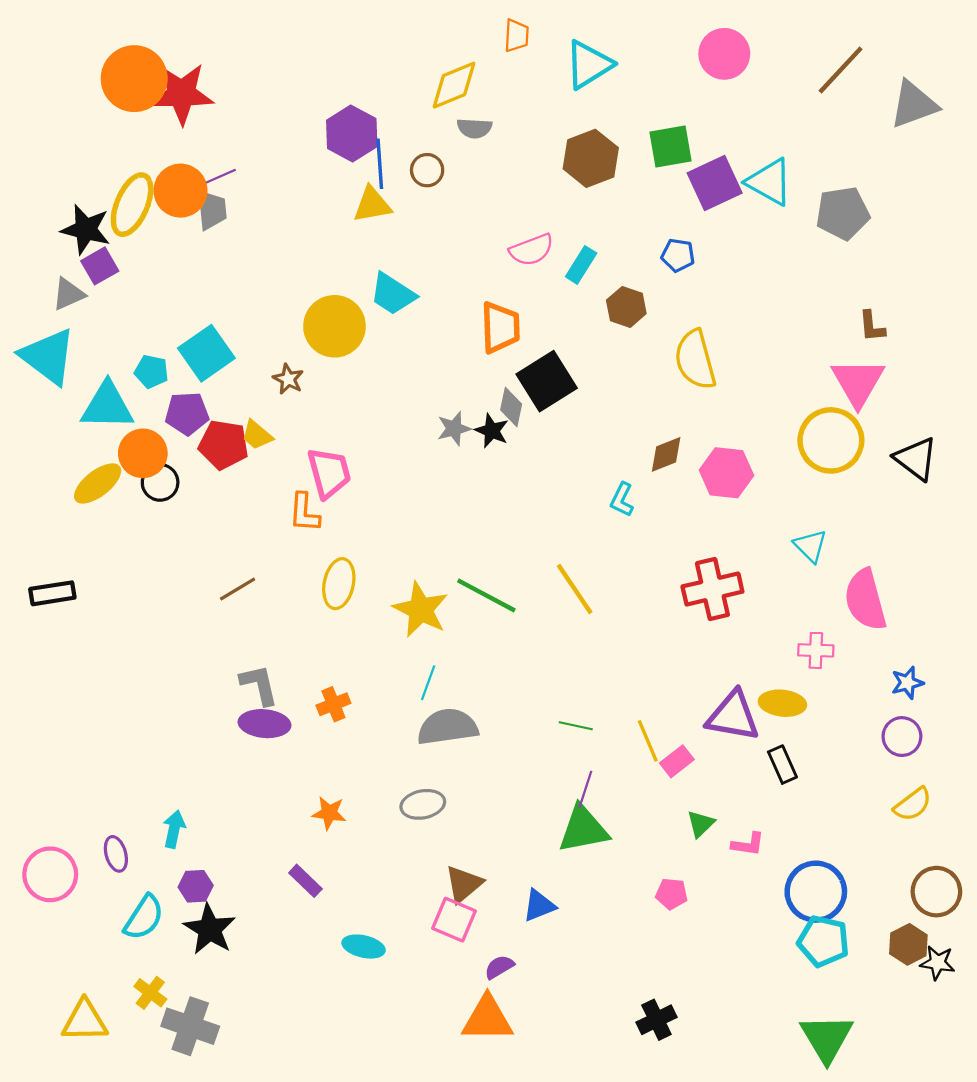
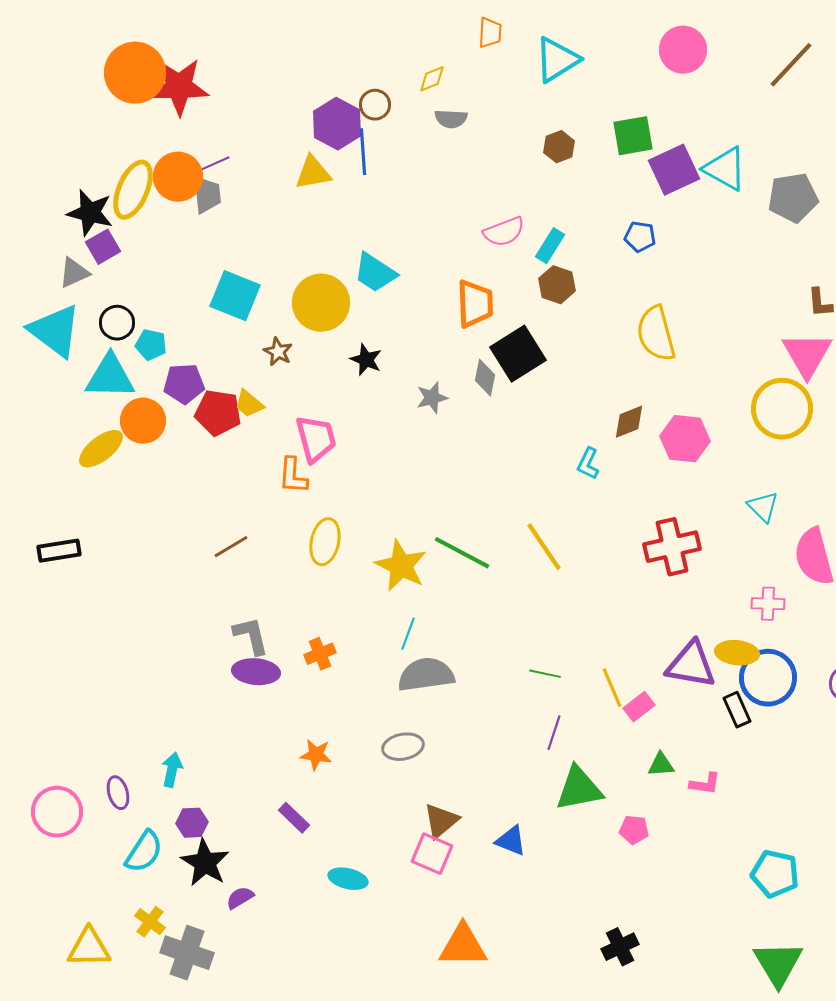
yellow diamond: (454, 85) -> (432, 79), size x0.6
brown hexagon: (591, 158) -> (559, 147), size x0.6
brown circle: (427, 170) -> (375, 105), moved
yellow triangle: (372, 205) -> (313, 173), moved
brown hexagon: (626, 307) -> (557, 285), moved
cyan square: (206, 353) -> (235, 296), moved, turned -33
black star: (492, 431) -> (366, 360), moved
black circle: (160, 482) -> (117, 323), moved
green triangle: (701, 824) -> (661, 765), turned 40
green triangle: (583, 829) -> (579, 789), moved
blue circle: (816, 892) -> (768, 678), moved
blue triangle: (539, 906) -> (511, 841), turned 44
purple semicircle: (499, 967) -> (240, 898), moved

